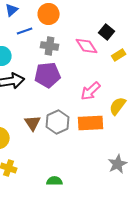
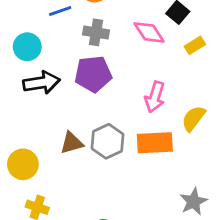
pink arrow: (91, 91) -> (155, 97), turned -30
brown triangle: (33, 123) -> (72, 143), turned 48

